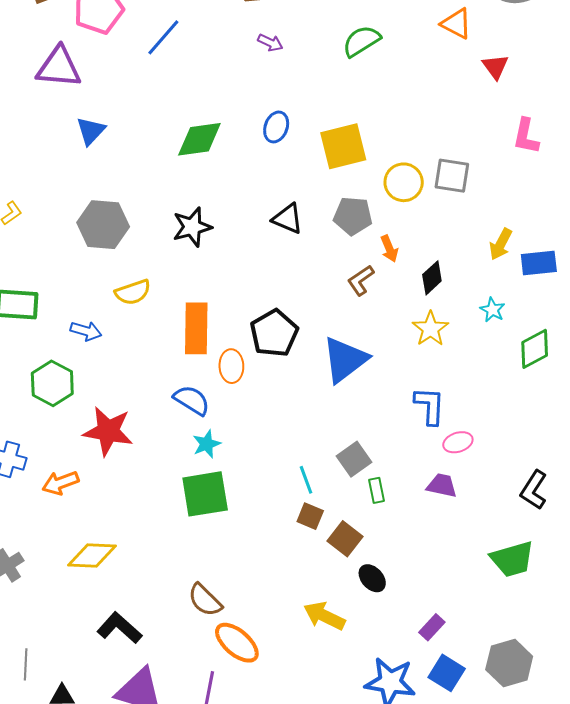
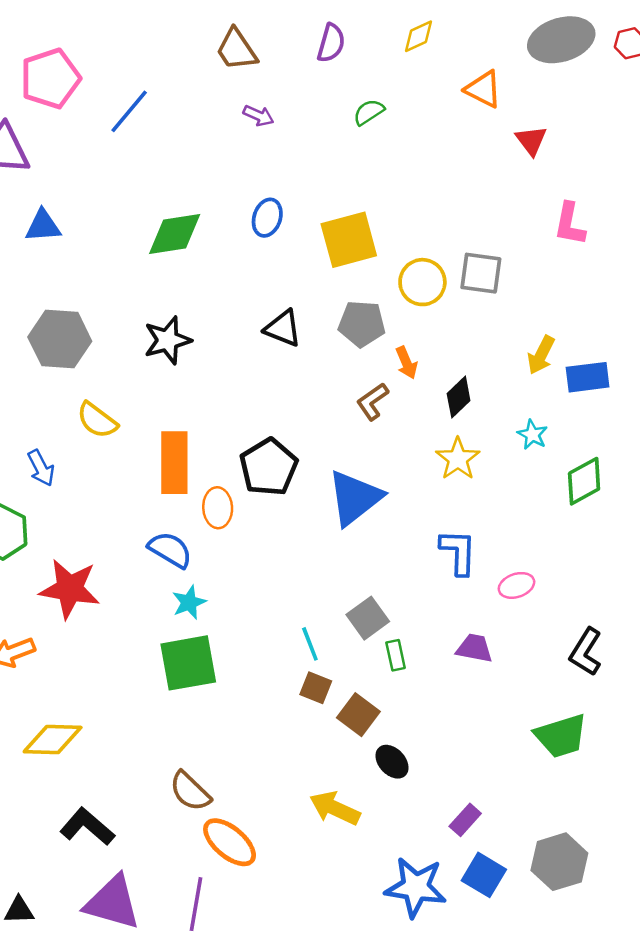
green semicircle: (361, 41) -> (369, 112), size x0.7
blue triangle: (91, 131) -> (43, 226), turned 44
yellow semicircle: (133, 292) -> (97, 420), turned 57
blue arrow: (86, 331) -> (41, 468), turned 48
pink ellipse: (458, 442) -> (516, 585), moved

